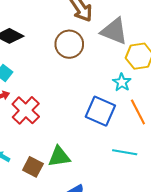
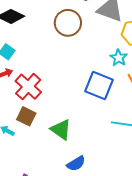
green triangle: (59, 157) -> (61, 130), turned 45
brown square: (33, 167) -> (26, 116), moved

